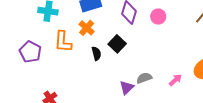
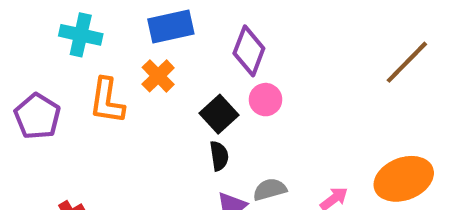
pink circle: (158, 17) -> (265, 100), moved
black semicircle: (96, 54) -> (219, 156), moved

